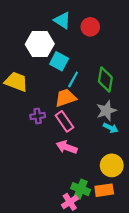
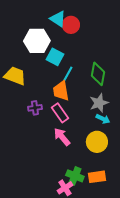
red circle: (90, 27) -> (71, 25), moved
orange trapezoid: (66, 98) -> (61, 91), turned -80
pink arrow: (67, 147) -> (62, 137), turned 30
yellow circle: (112, 165) -> (97, 142), moved

